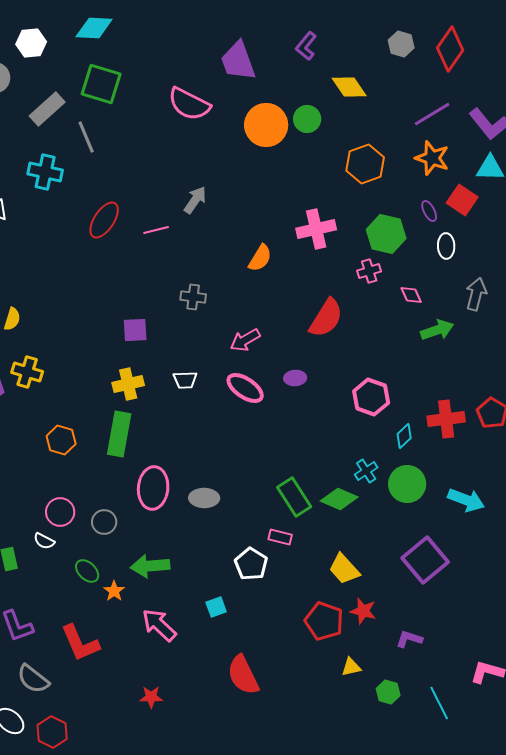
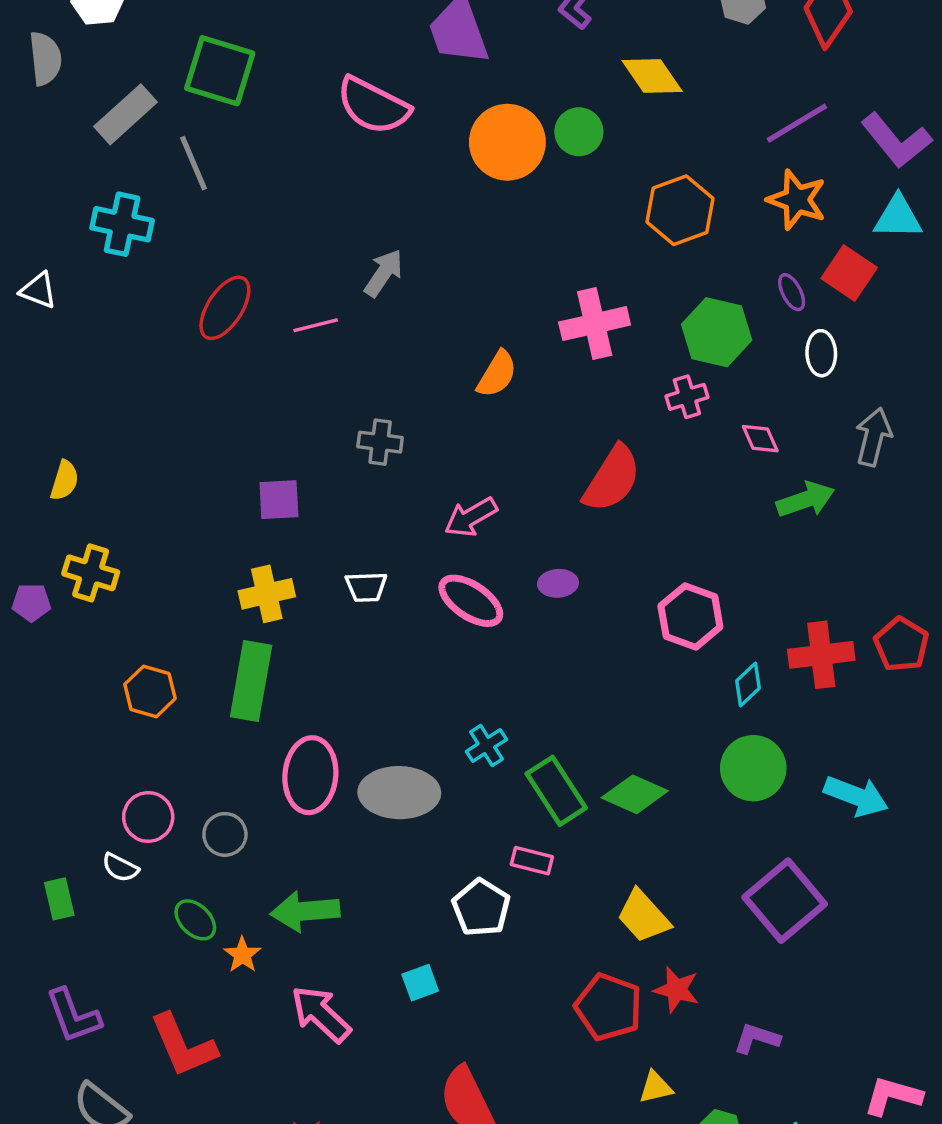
cyan cross: (366, 471) -> (486, 745), moved
gray ellipse: (204, 498) -> (399, 793), size x1.5

